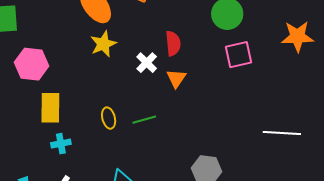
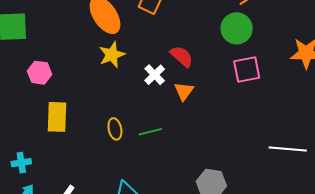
red semicircle: (173, 43) -> (182, 56), turned -45
pink hexagon: (32, 64) -> (40, 73), size x0.7
cyan cross: (61, 144) -> (21, 163), moved

